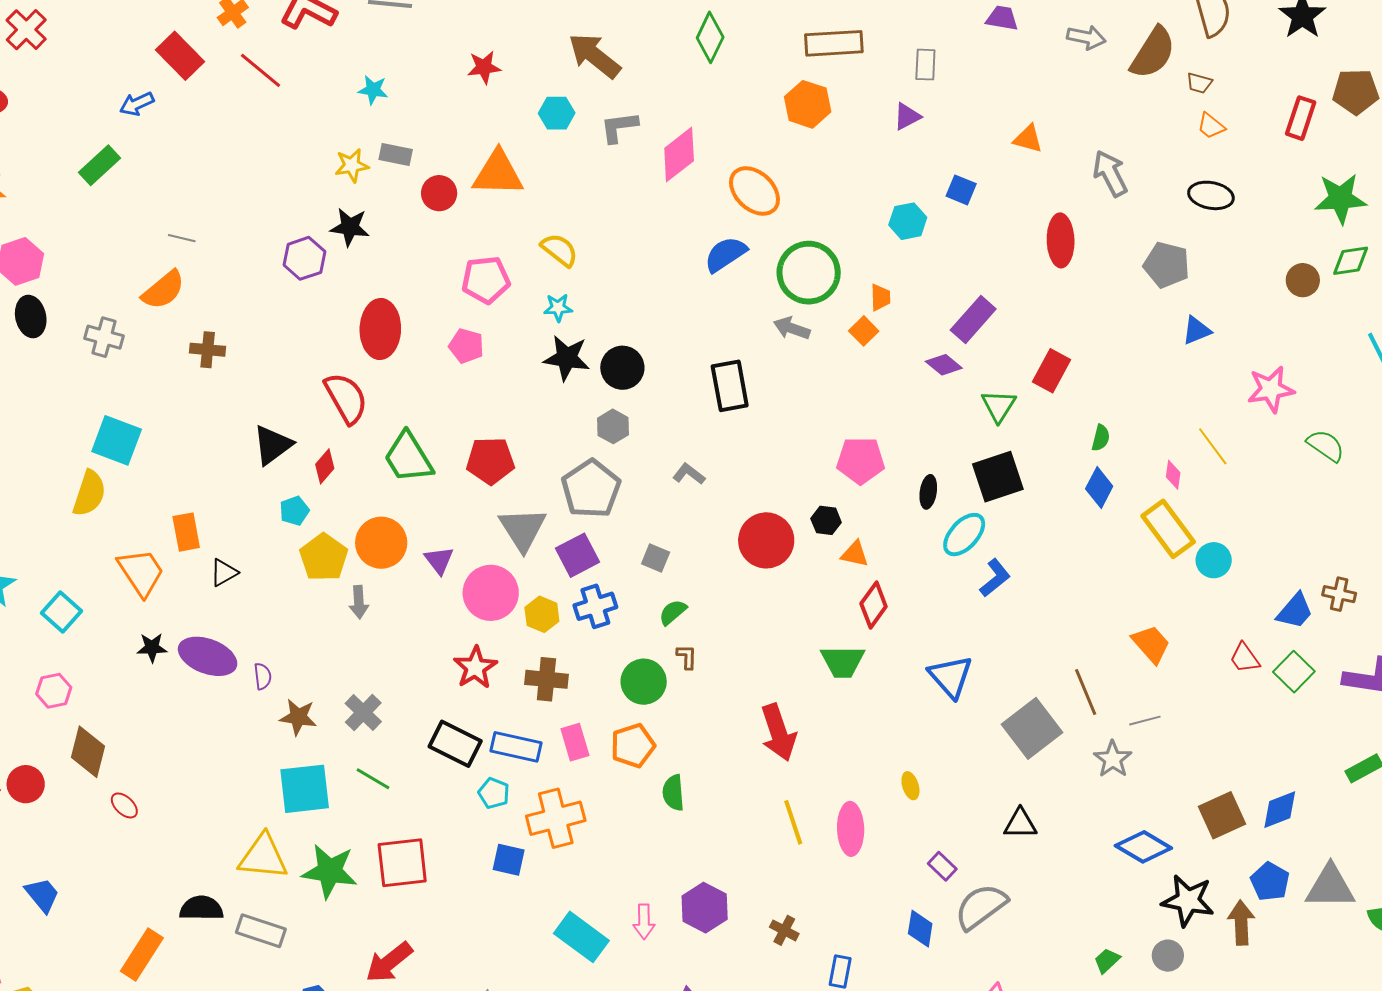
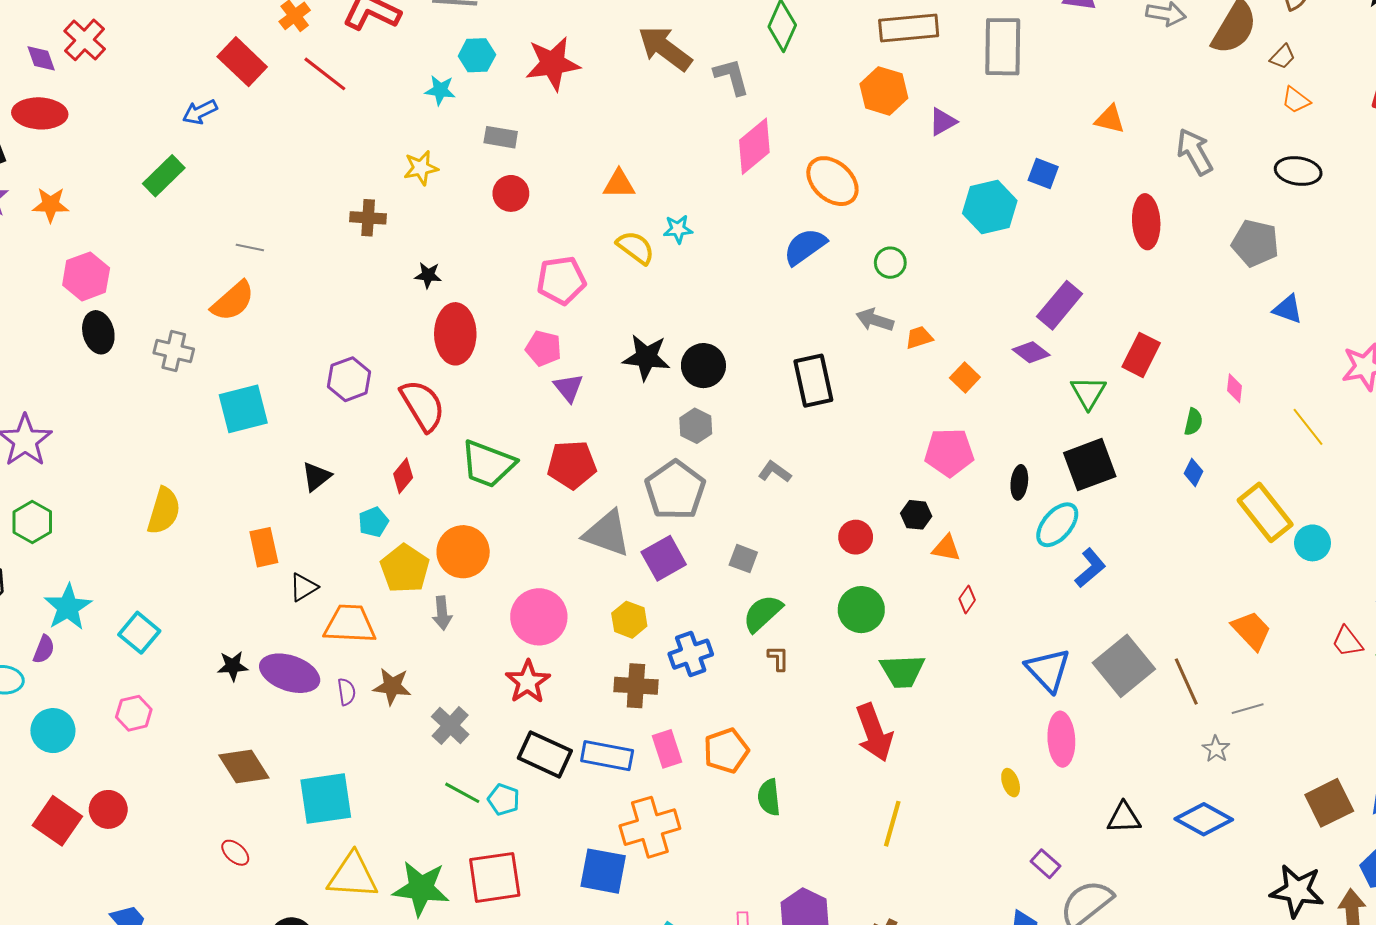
gray rectangle: (925, 65) -> (1003, 47), size x1.8
red star: (484, 67) -> (553, 64), size x1.6
brown trapezoid: (1199, 83) -> (1283, 57), turned -60
cyan hexagon: (557, 113) -> (477, 55), moved
purple triangle: (907, 116) -> (943, 122), moved
gray L-shape: (619, 127) -> (732, 77), moved, turned 84
gray rectangle: (396, 154) -> (501, 137), moved
orange triangle: (498, 173) -> (619, 184), moved, size x0.6
cyan hexagon: (908, 221) -> (990, 207), size x1.4
black star: (350, 227) -> (428, 275), moved, size x0.7
purple hexagon: (304, 258) -> (349, 379), moved
green circle: (809, 273) -> (890, 263), size x0.5
orange trapezoid: (880, 297) -> (919, 337), moved, turned -104
cyan star: (558, 308) -> (678, 229), moved
blue triangle: (1196, 330) -> (1288, 309), turned 44
orange square: (864, 331) -> (965, 378), moved
brown cross: (208, 350) -> (368, 218), moved
cyan square: (117, 440) -> (243, 409), moved, turned -33
black triangle: (273, 445) -> (316, 477), moved, size x0.7
green trapezoid: (408, 457) -> (488, 464), turned -36
pink diamond: (1173, 475) -> (1234, 388), moved
blue diamond: (1099, 488) -> (1193, 472), size x0.7
gray triangle: (523, 529) -> (607, 533), turned -36
red circle: (766, 540) -> (856, 537), size x0.6
purple triangle: (439, 560) -> (569, 388), moved
orange trapezoid: (141, 572) -> (350, 624), moved, turned -52
pink circle: (491, 593) -> (539, 617), moved
red diamond: (874, 605) -> (967, 599), size x0.6
blue cross: (595, 606) -> (691, 654), moved
green semicircle: (673, 612) -> (763, 613), size x1.4
green trapezoid: (843, 661) -> (902, 671), moved
red star: (475, 667) -> (528, 682), moved
green circle: (644, 682) -> (861, 610), moved
brown star: (298, 717) -> (392, 686), moved
gray square: (1032, 728) -> (1124, 666), moved
brown diamond: (88, 752) -> (244, 766), moved, turned -45
gray star: (1113, 759) -> (1216, 749), size x0.7
cyan square: (305, 789) -> (326, 799), moved
cyan pentagon: (494, 793) -> (504, 799), moved
red ellipse: (124, 805) -> (235, 853), moved
yellow line: (793, 822) -> (892, 824), turned 36
pink ellipse: (851, 829) -> (1061, 739), moved
blue diamond: (1143, 847) -> (1204, 819), moved
blue square: (509, 860) -> (603, 871), size x1.4

